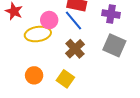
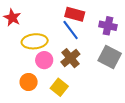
pink circle: (49, 20) -> (44, 60), moved

